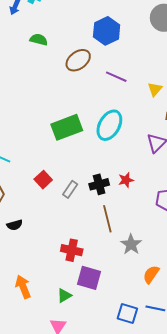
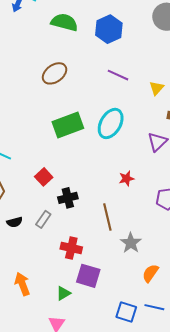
green semicircle: (39, 40) -> (64, 22), moved, size x1.5
brown ellipse: (78, 60) -> (55, 73), moved
black cross: (99, 184) -> (68, 198), moved
gray rectangle: (70, 189) -> (43, 219), moved

